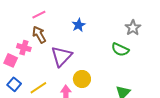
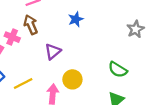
green semicircle: (120, 50) -> (118, 70), moved
purple triangle: (61, 56) -> (53, 52), size x0.7

